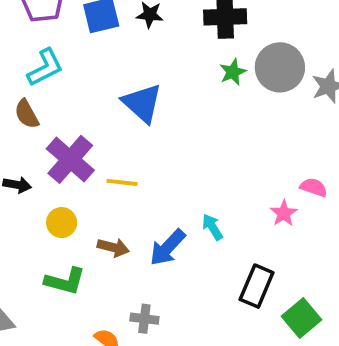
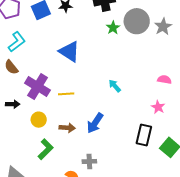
pink star: (284, 213) -> (158, 107), moved
cyan arrow: (212, 227) -> (115, 86), moved
green L-shape: (65, 281) -> (46, 149), turned -50

